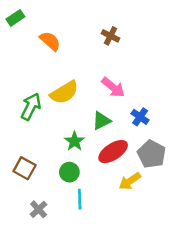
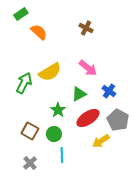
green rectangle: (15, 18) -> (21, 14), moved
brown square: (24, 168) -> (30, 131), moved

